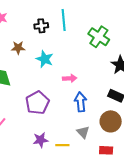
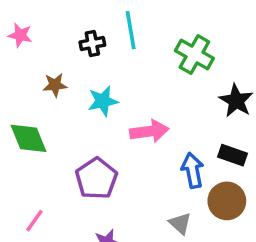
cyan star: (45, 59) -> (103, 101), turned -30
pink arrow: (70, 78) -> (149, 131), size x1.5
blue arrow: (81, 102) -> (193, 170), moved

